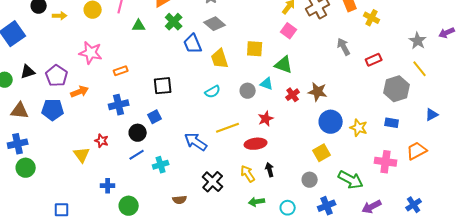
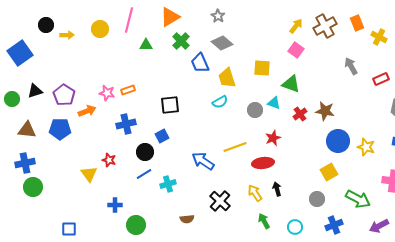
pink star: (91, 53) -> (107, 93), moved, size x0.7
cyan semicircle: (213, 92) -> (220, 102), moved
green arrow: (257, 202) -> (264, 221), turned 70

